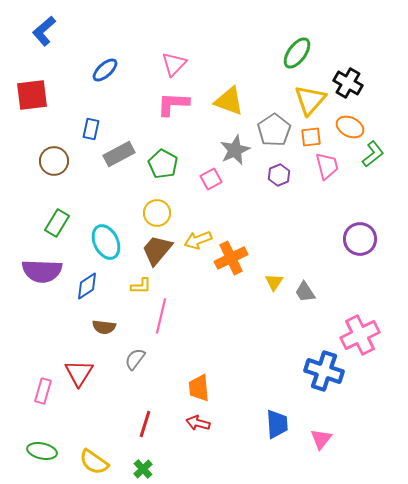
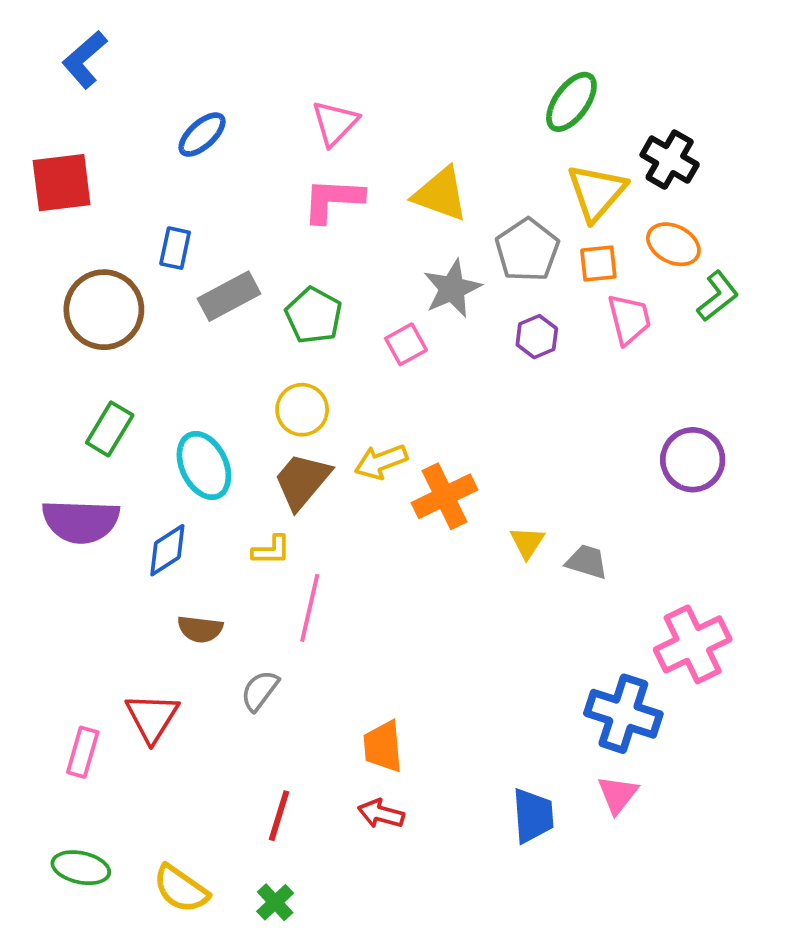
brown circle: (54, 161) -> (104, 310), size x1.4
gray trapezoid: (305, 292) -> (587, 562), turned 140
pink triangle: (321, 439) -> (618, 795), moved

